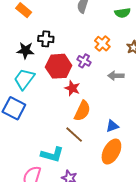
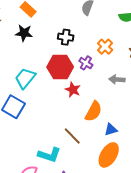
black cross: (46, 39) -> (66, 37), moved
black star: (25, 50) -> (24, 33), moved
orange semicircle: (82, 111) -> (94, 111), moved

